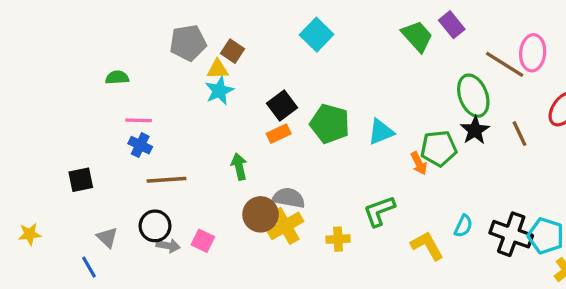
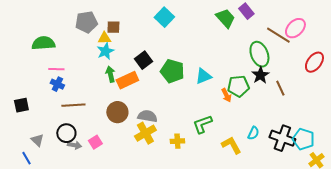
brown square: (233, 51) -> (113, 27), turned -32
pink ellipse: (533, 53) -> (295, 28), turned 40
green semicircle: (117, 78) -> (43, 43), size x1.6
orange rectangle: (279, 134) -> (127, 80), moved, size x1.5
brown line: (519, 134) -> (280, 88), moved
green arrow: (239, 167) -> (110, 74), moved
brown circle: (261, 214) -> (117, 112), moved
pink square: (203, 241) -> (95, 142), turned 32

